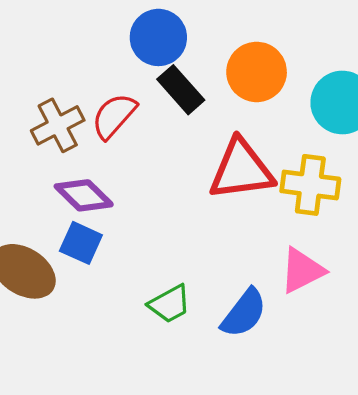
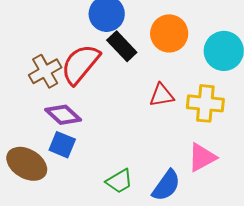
red semicircle: (114, 116) -> (80, 64), size x1.4
red triangle: (241, 170) -> (162, 95), size x0.6

